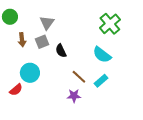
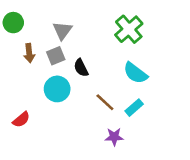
green cross: (110, 24) -> (129, 29), moved
cyan circle: (30, 73) -> (57, 89), moved
purple star: (74, 96) -> (114, 137), moved

